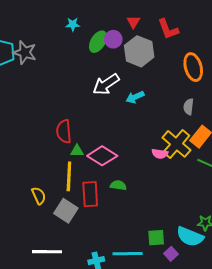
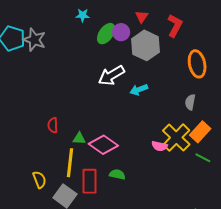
red L-shape: (168, 29) -> (175, 26), turned -135
red semicircle: (64, 131) -> (53, 125), moved, size x0.7

